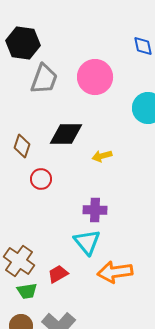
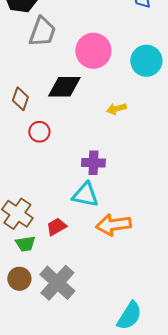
pink circle: (95, 77) -> (93, 51), moved
yellow arrow: (102, 156) -> (116, 109), moved
cyan triangle: (87, 242) -> (85, 195), turned -40

